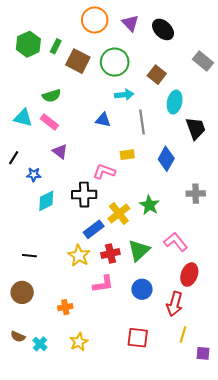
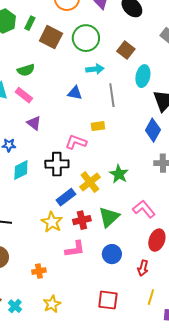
blue diamond: (166, 159) -> (153, 130), moved
red arrow: (175, 304) -> (143, 268), size x0.7

